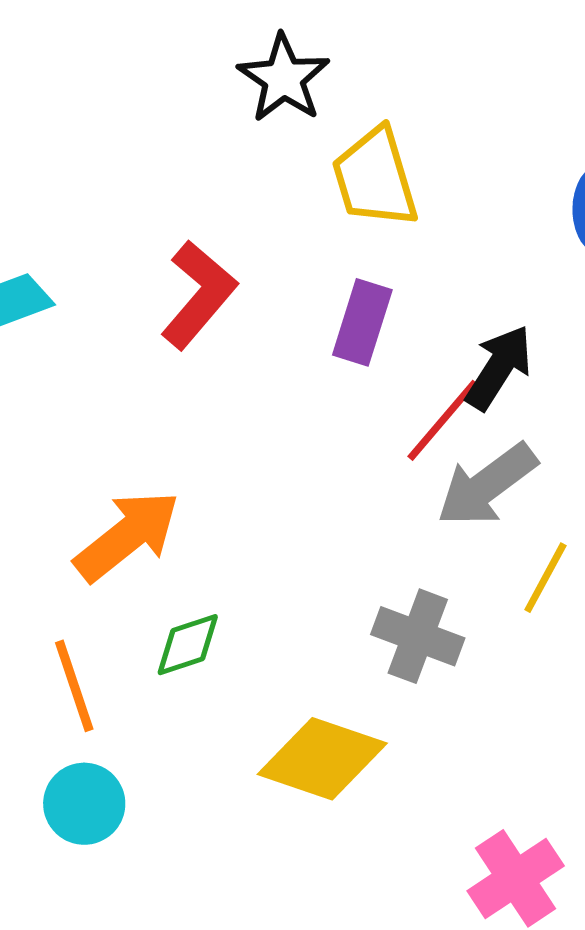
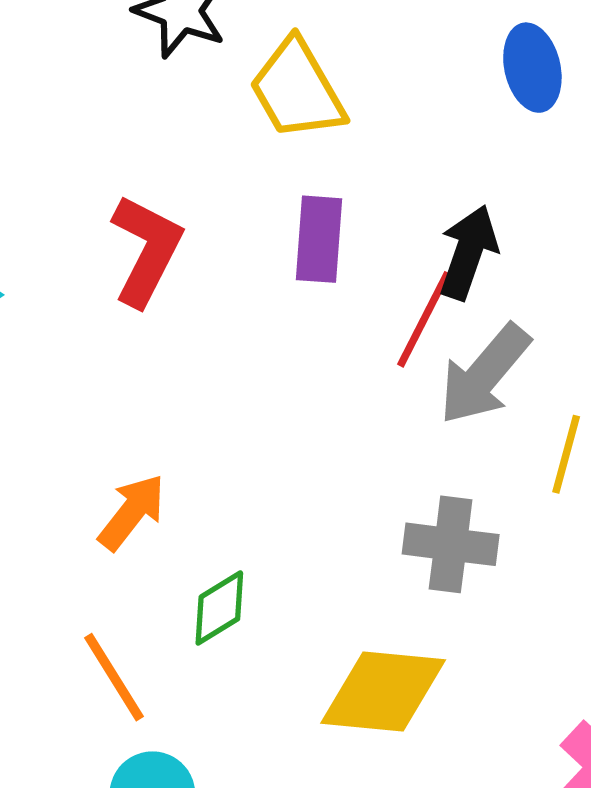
orange arrow: (127, 536) -> (132, 512), size x0.7

